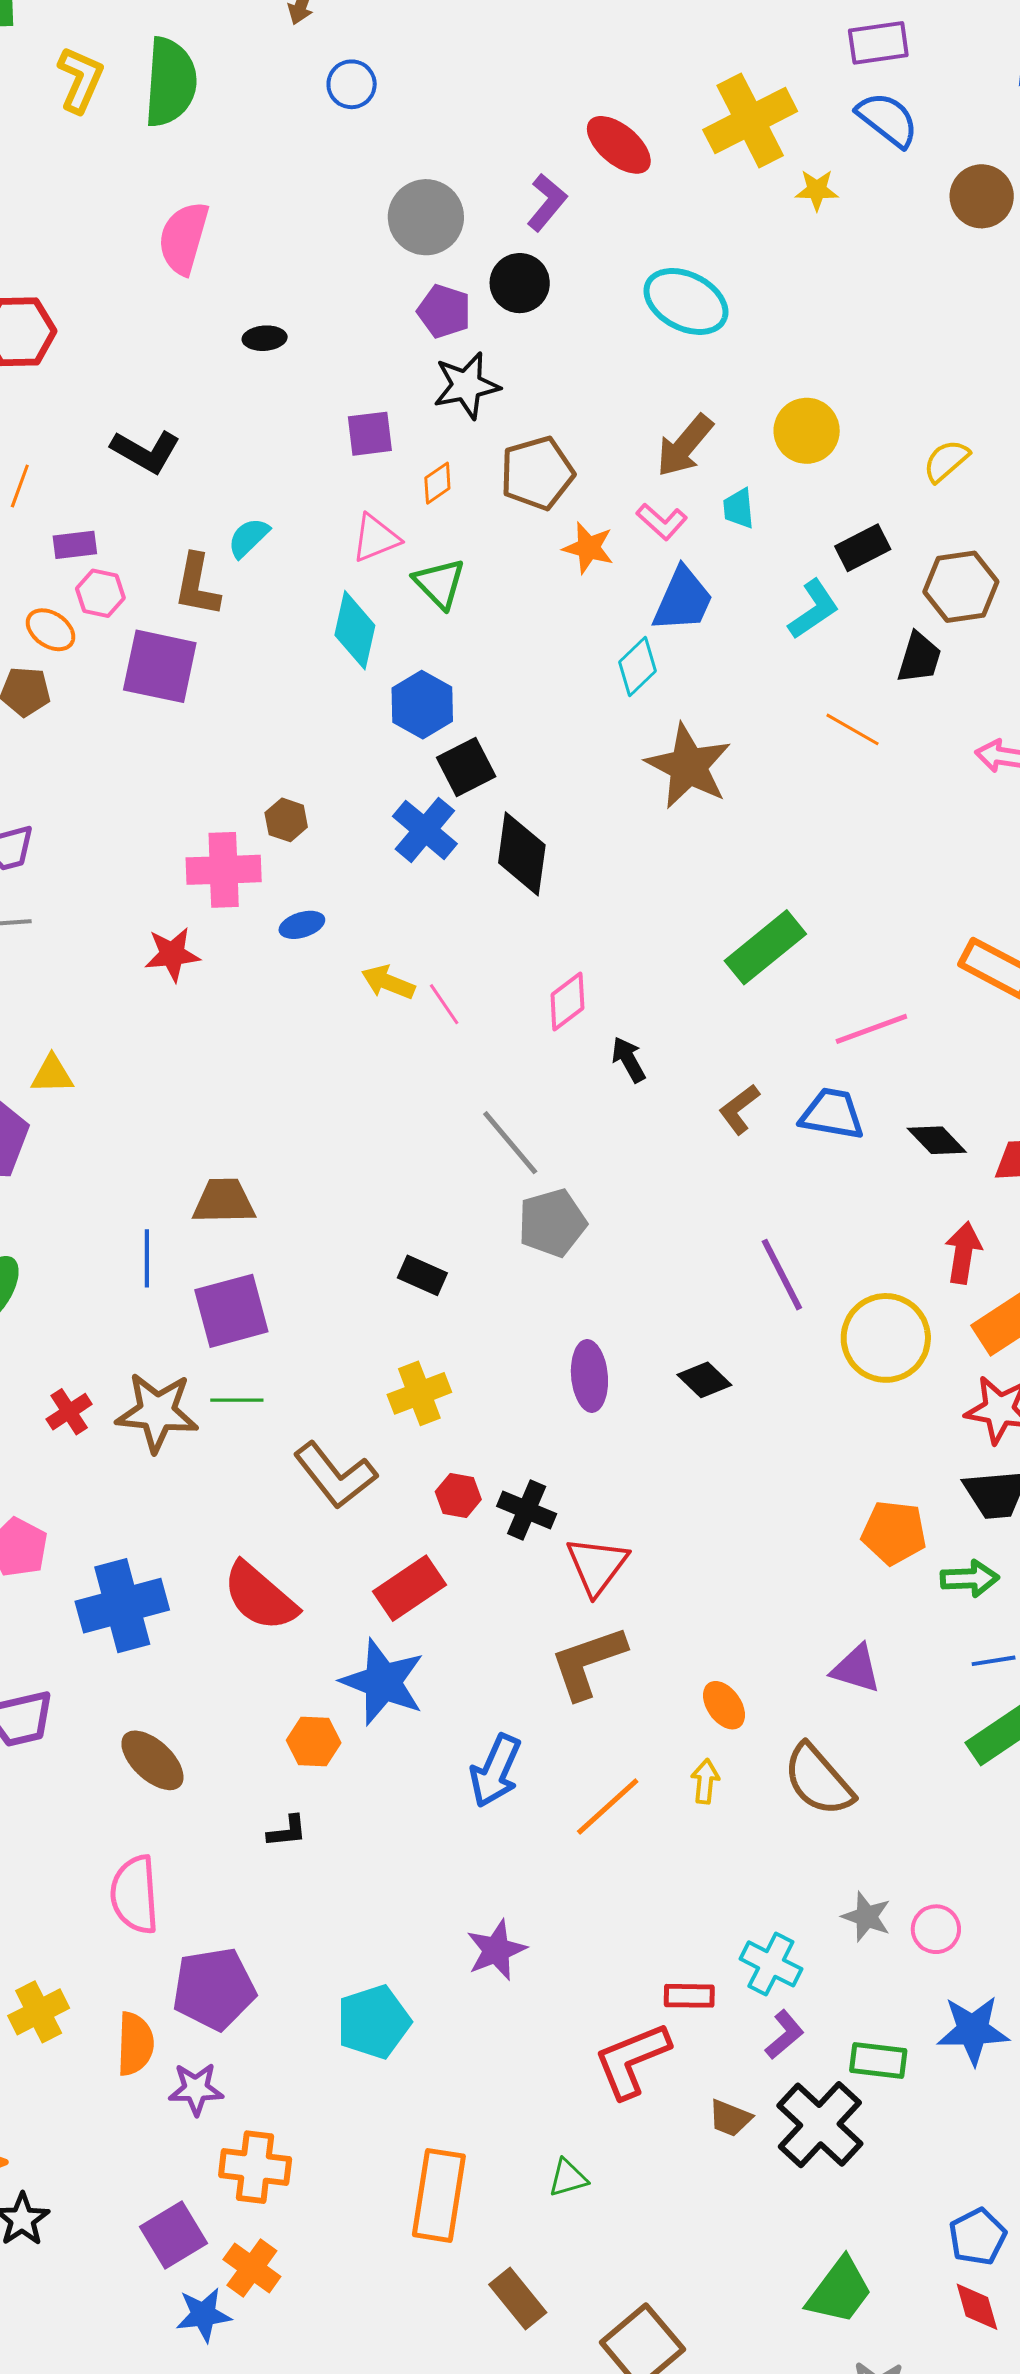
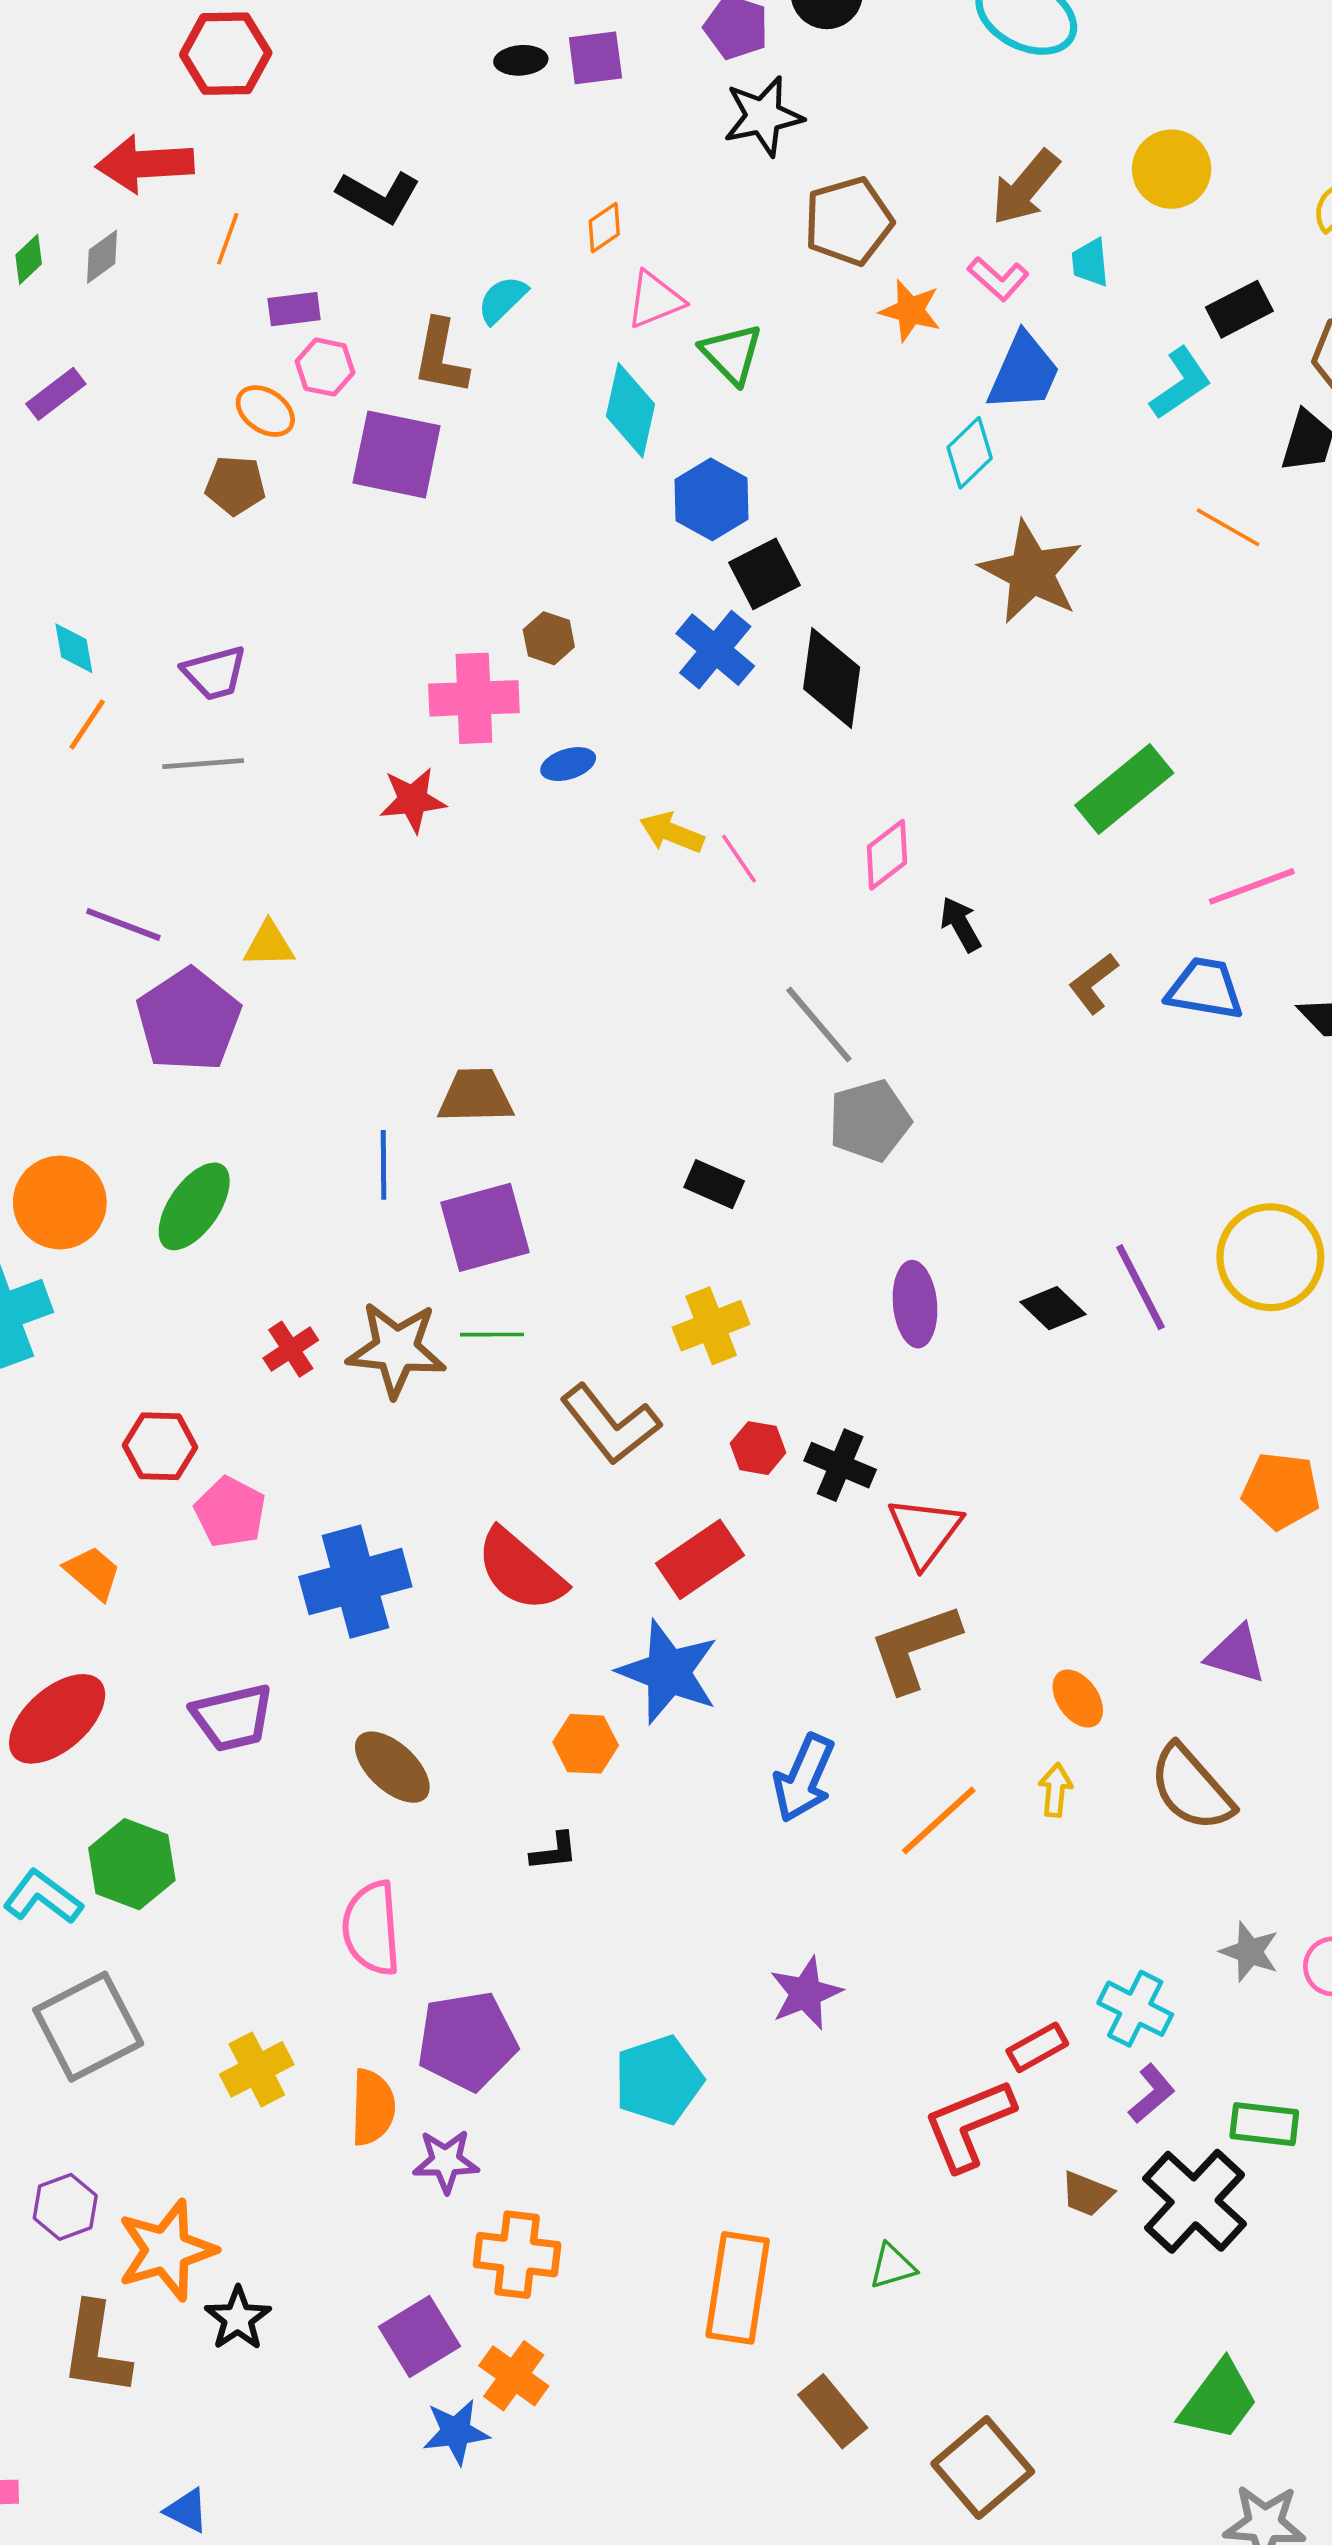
purple square: (370, 434) -> (595, 58), moved
orange diamond: (437, 483) -> (604, 228), moved
purple line: (782, 1275) -> (1140, 1287), moved
red rectangle: (689, 1996) -> (1037, 2047), turned -30

